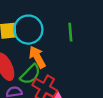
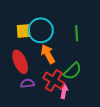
green semicircle: (30, 74) -> (73, 71), moved

